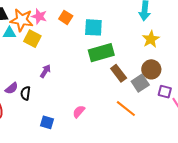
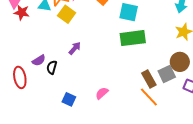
brown rectangle: (119, 73) -> (149, 79), moved

